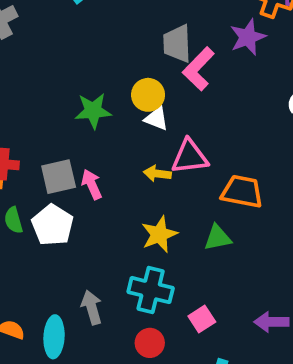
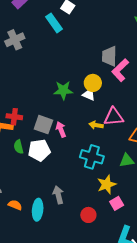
white triangle: (156, 119) -> (89, 94), moved
gray square: (59, 177) -> (43, 125), turned 30
white pentagon: (53, 225) -> (39, 150), turned 30
yellow star: (159, 234) -> (107, 185), moved
cyan cross: (151, 290) -> (92, 157), moved

